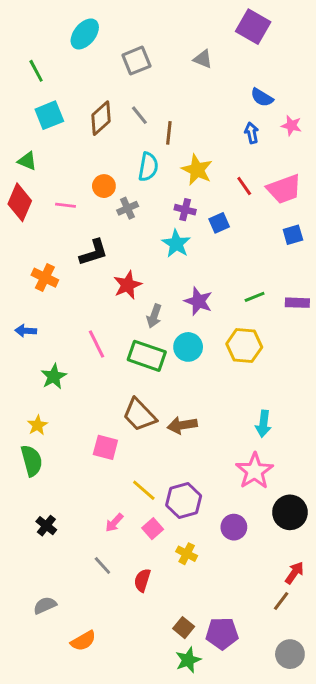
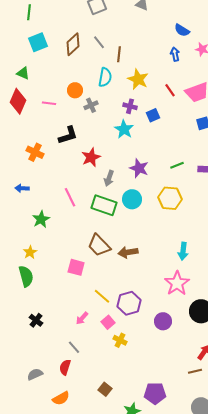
green line: (36, 71) -> (29, 12), turned 35
yellow cross: (187, 554) -> (120, 340), moved
red semicircle: (142, 580) -> (65, 367), moved
brown line: (281, 601) -> (195, 371), turned 40
brown square: (184, 628) -> (105, 389), moved

